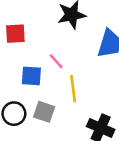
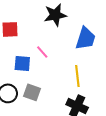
yellow line: (73, 89) -> (77, 76), moved

